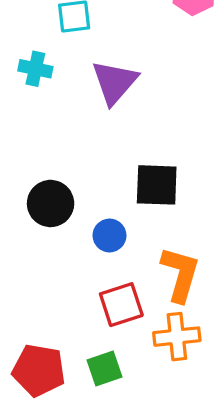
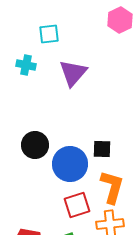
black square: (157, 185) -> (102, 149), moved, size x0.7
blue circle: (109, 235) -> (70, 164), size x1.8

